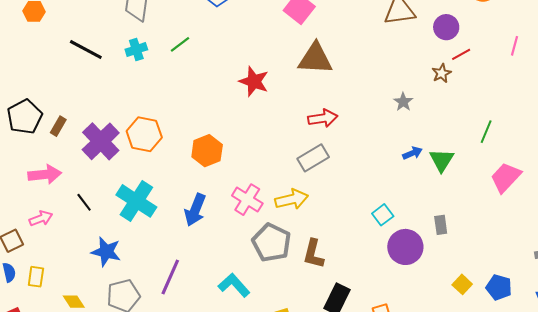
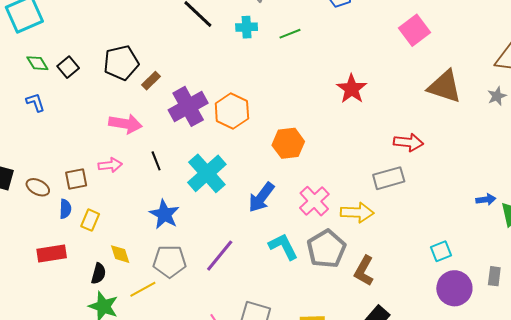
brown triangle: (315, 59) -> (445, 86), moved
gray star: (403, 102) -> (497, 96), moved
cyan L-shape: (234, 285) -> (283, 247), moved

